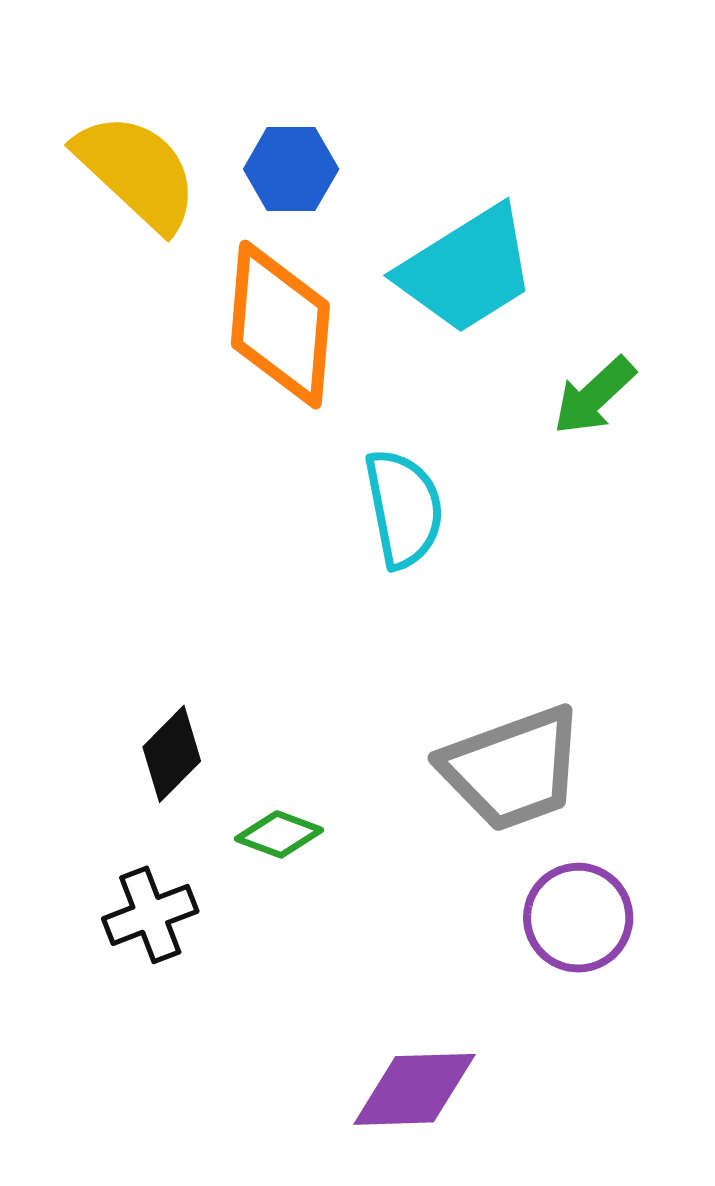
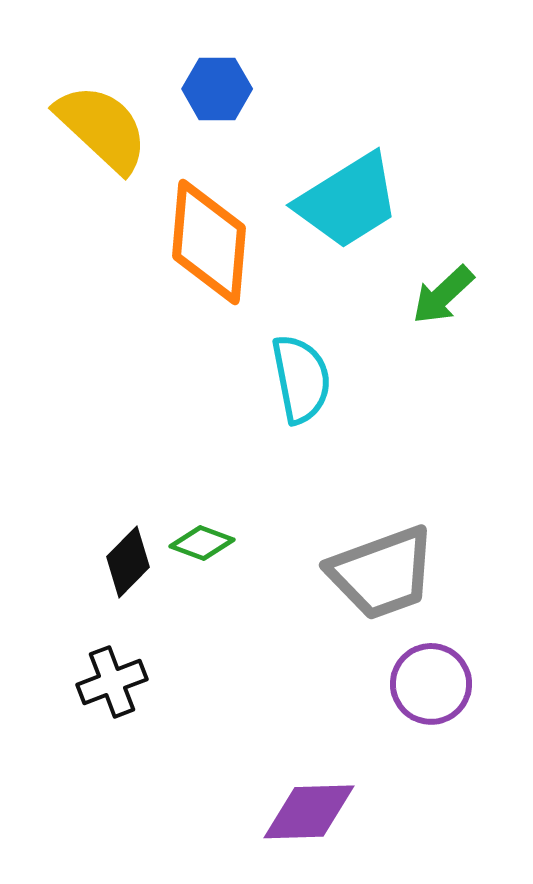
blue hexagon: (291, 169) -> (217, 89), moved
green diamond: (279, 834) -> (202, 543), moved

